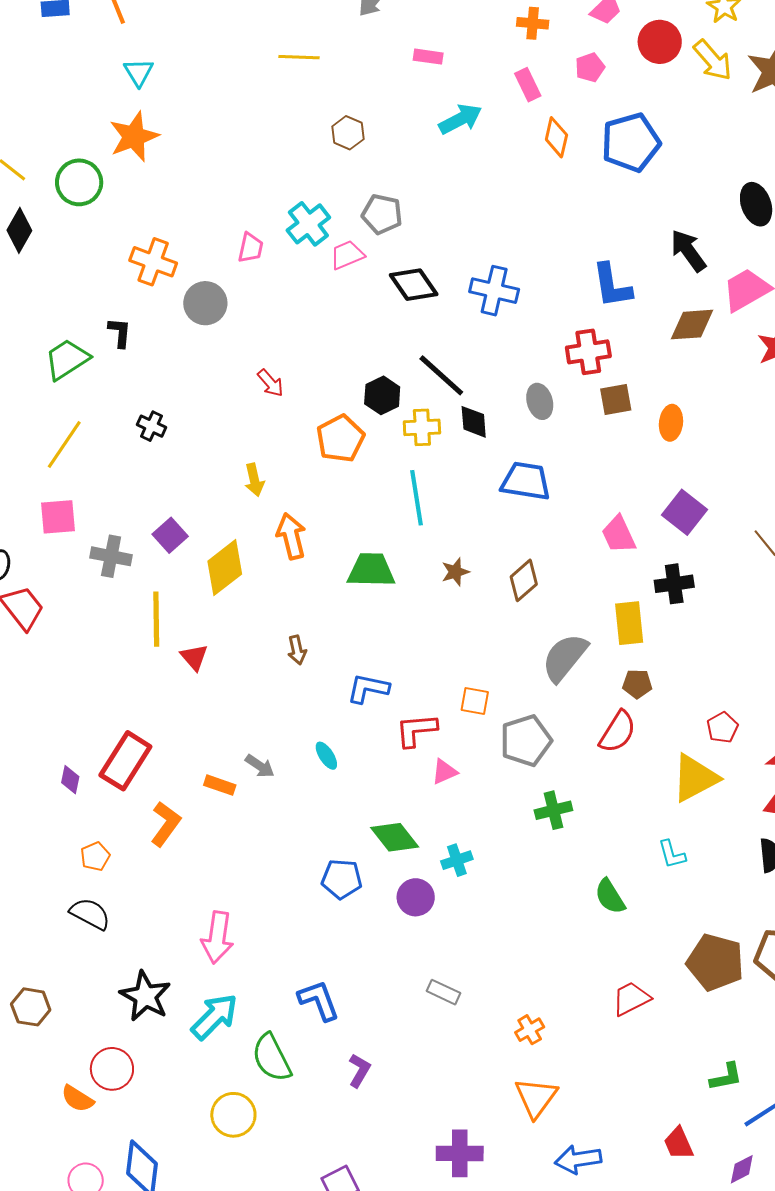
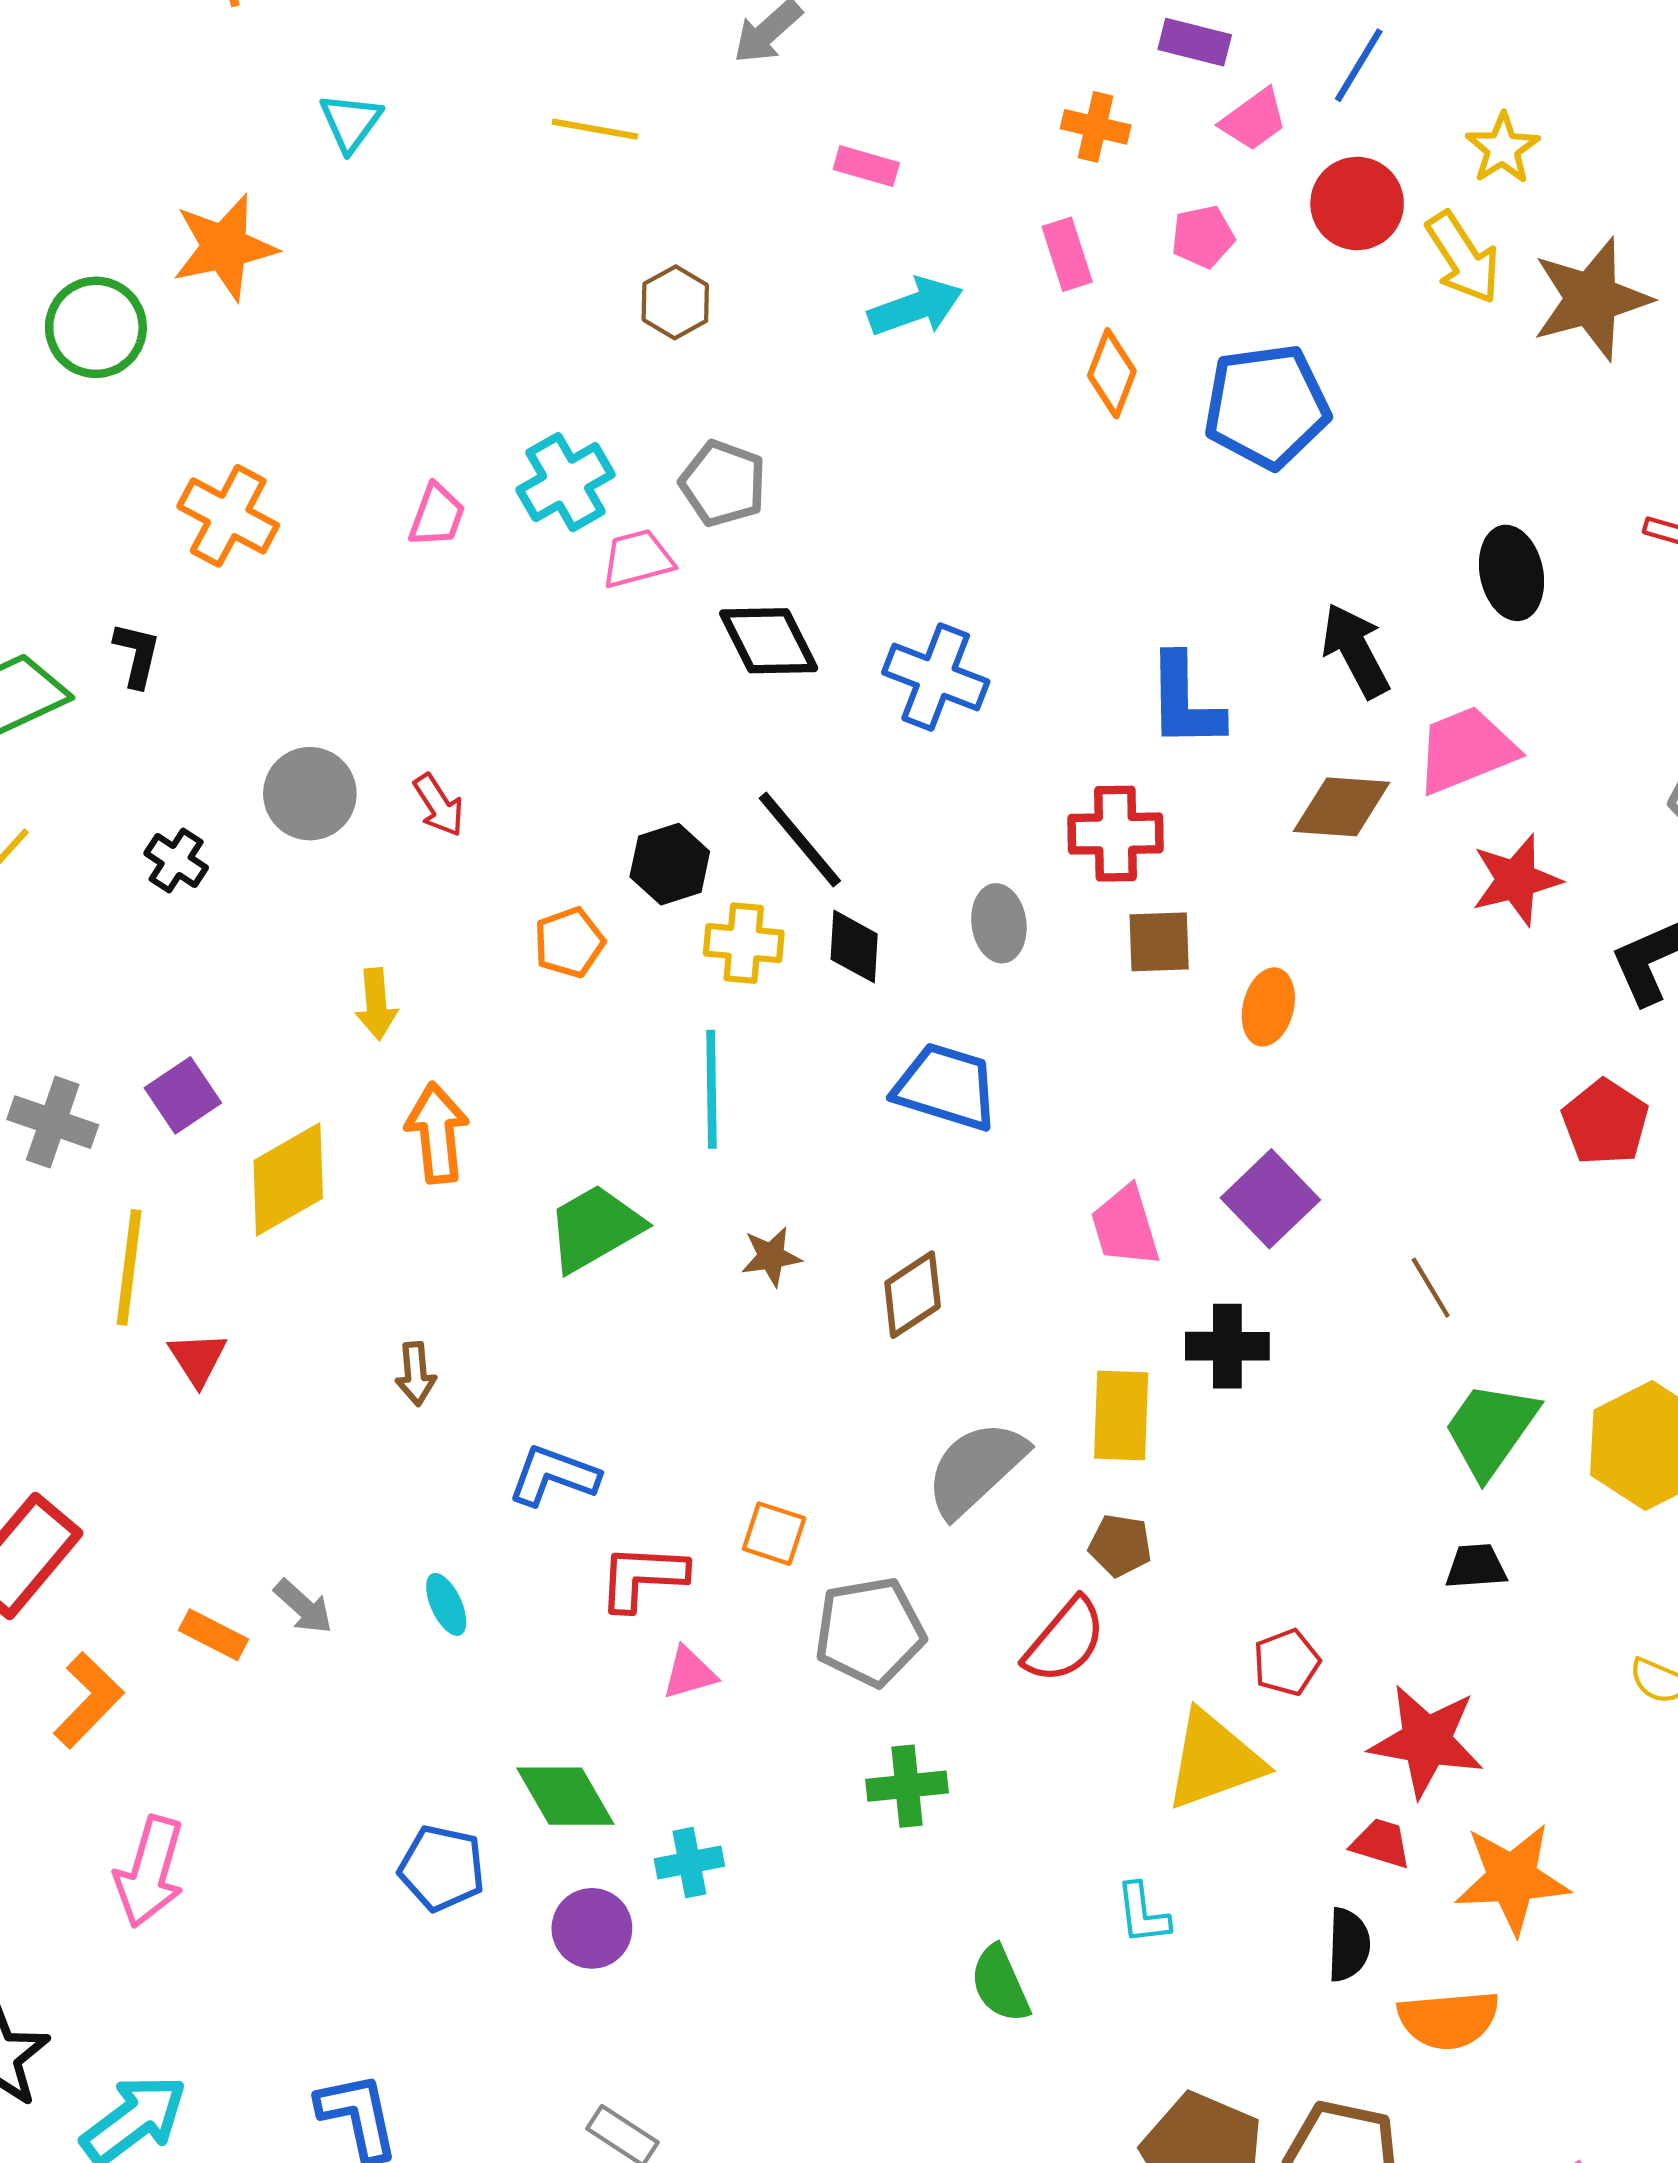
cyan triangle: (139, 72) -> (351, 122), moved
gray circle: (205, 303) -> (310, 794), moved
orange pentagon: (340, 439) -> (569, 942), size x0.7
green trapezoid: (371, 570) -> (595, 1228), turned -39
pink arrow: (217, 937) -> (150, 1872), moved

